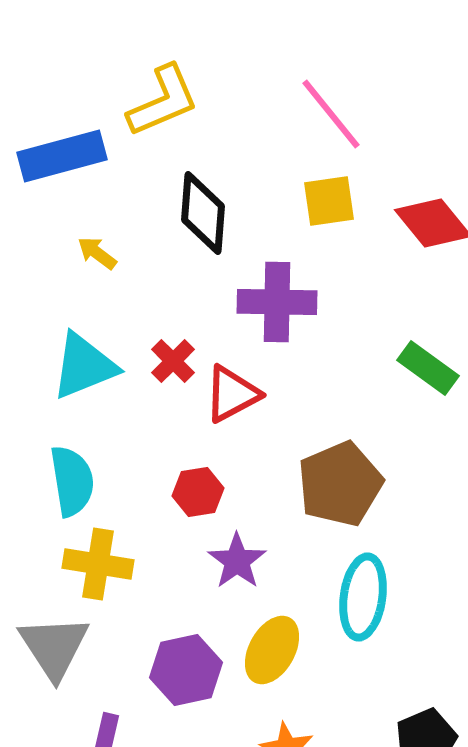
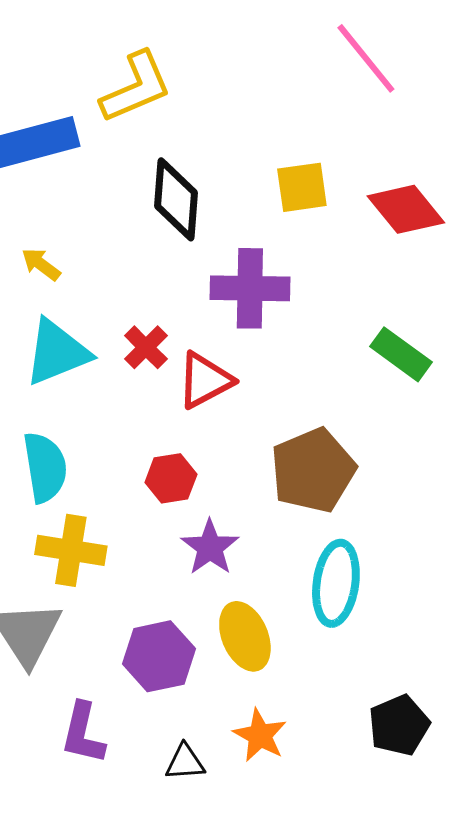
pink line: (331, 114) -> (366, 58), moved
yellow arrow: (97, 253) -> (41, 264), moved
yellow ellipse: (272, 650) -> (245, 636), turned -52

